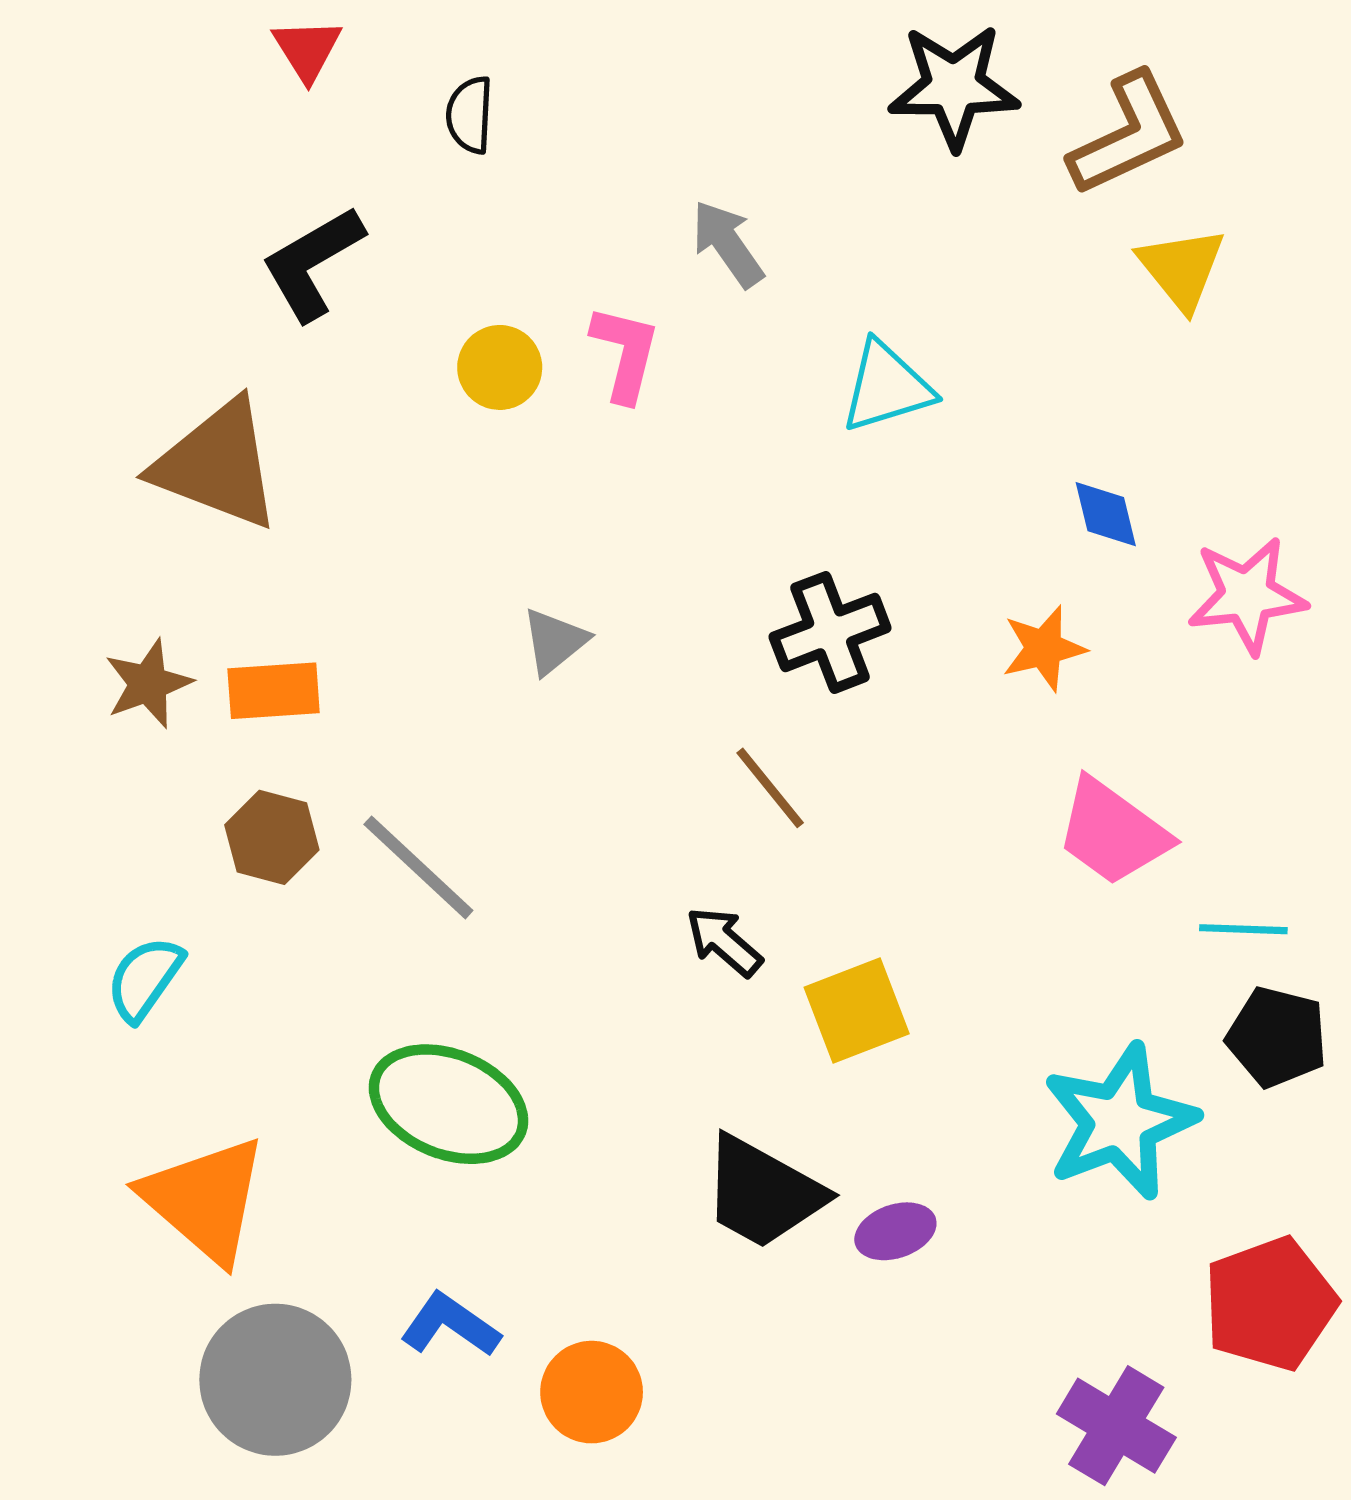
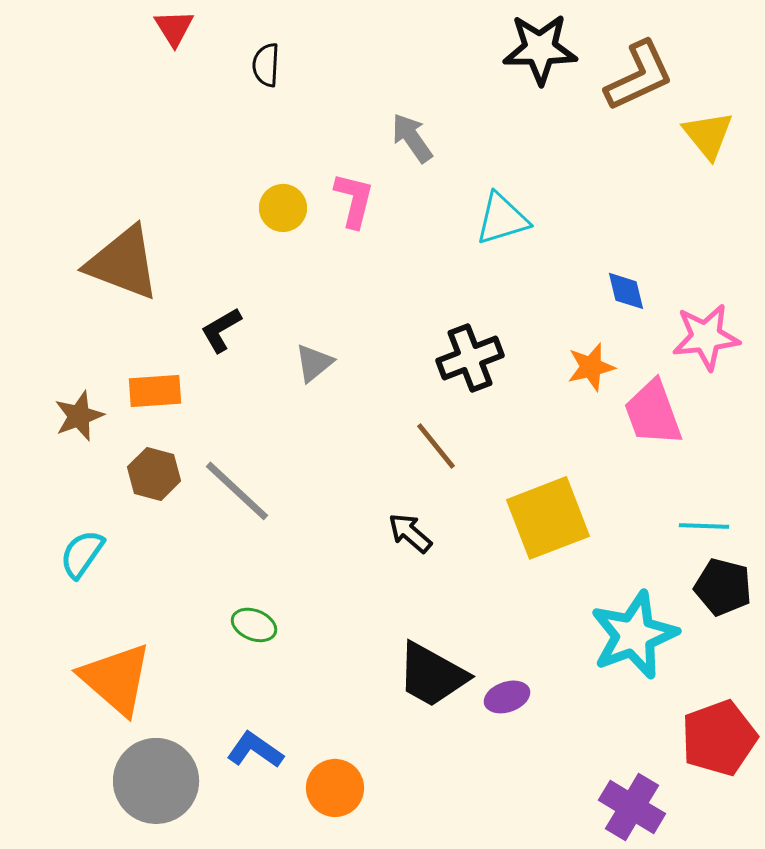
black L-shape: (312, 263) -> (221, 330), moved, size x0.7
yellow triangle: (1182, 269) -> (708, 135), moved
brown star: (148, 684) -> (79, 416), moved
pink trapezoid: (1113, 832) -> (653, 413), moved, turned 34
yellow square: (857, 1011) -> (548, 518), moved, size x1.4
green ellipse: (448, 1104) -> (254, 625), size x0.5

